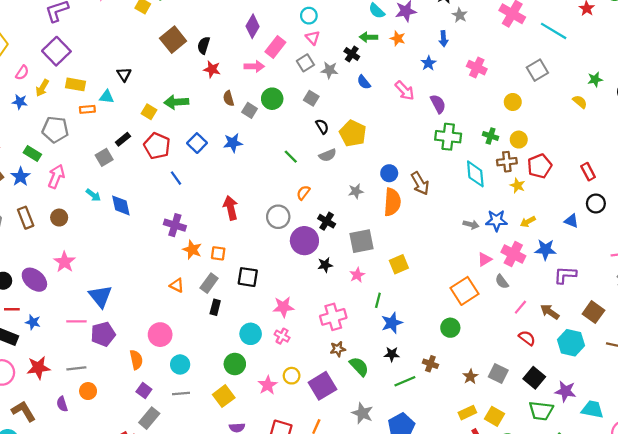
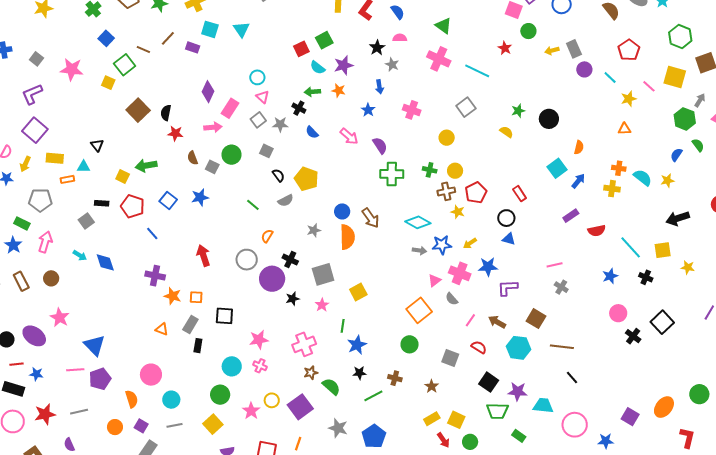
black rectangle: (123, 139) -> (102, 203), turned 48
cyan diamond: (475, 174) -> (418, 222), moved, turned -50
black circle: (596, 203) -> (506, 218), moved
gray square: (498, 374) -> (450, 358), moved
orange circle: (88, 391) -> (115, 427), moved

